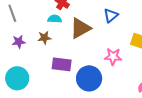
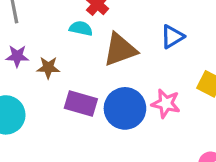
brown star: (44, 38) -> (48, 68), moved
blue circle: (89, 78) -> (125, 108), moved

